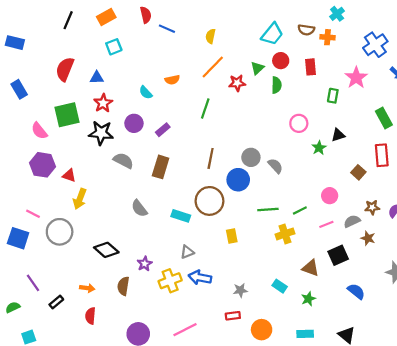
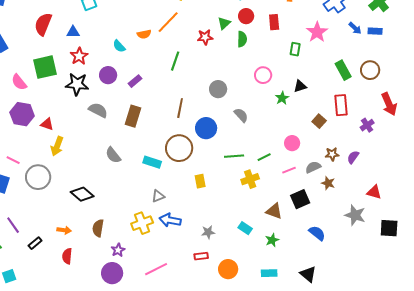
orange line: (213, 67) -> (168, 22), moved
gray circle: (251, 157) -> (218, 89), moved
purple star: (145, 264) -> (118, 250), moved

